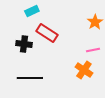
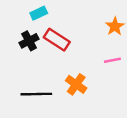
black cross: (24, 44) -> (29, 41), moved, turned -35
orange cross: (84, 70) -> (76, 84), moved

